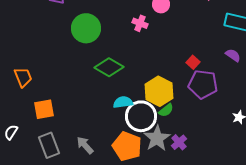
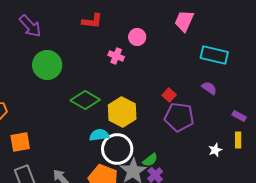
green circle: (86, 28) -> (47, 65), moved
yellow hexagon: (159, 91) -> (122, 112), moved
green semicircle: (166, 110) -> (150, 160), moved

